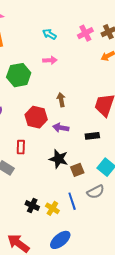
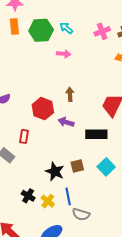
green hexagon: (19, 75) -> (41, 30), moved
black rectangle: (92, 136) -> (96, 134), size x1.5
black star: (59, 159) -> (55, 172), moved
gray semicircle: (96, 192) -> (81, 214), moved, turned 36

